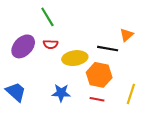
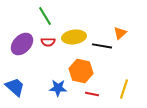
yellow ellipse: (75, 58) -> (74, 37), moved
orange hexagon: (99, 75) -> (81, 71), moved

